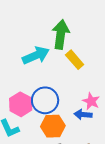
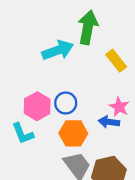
yellow rectangle: (75, 60) -> (116, 61), moved
blue circle: (45, 100) -> (66, 103), size x0.7

